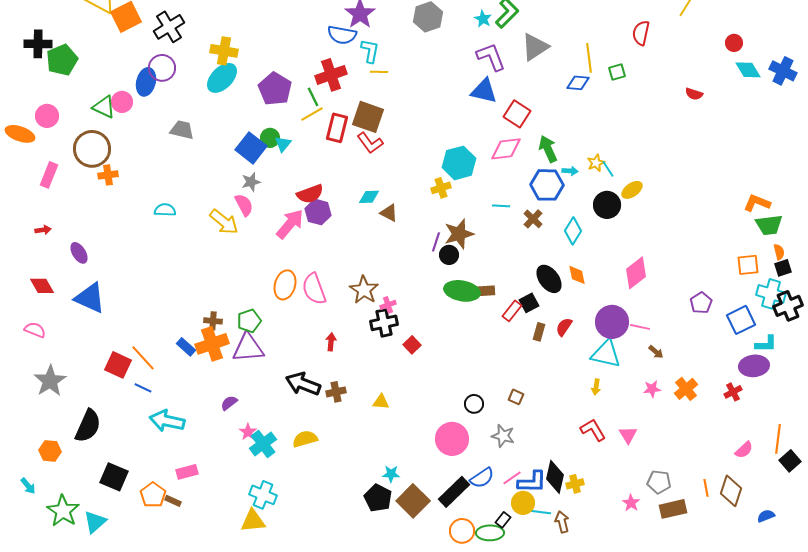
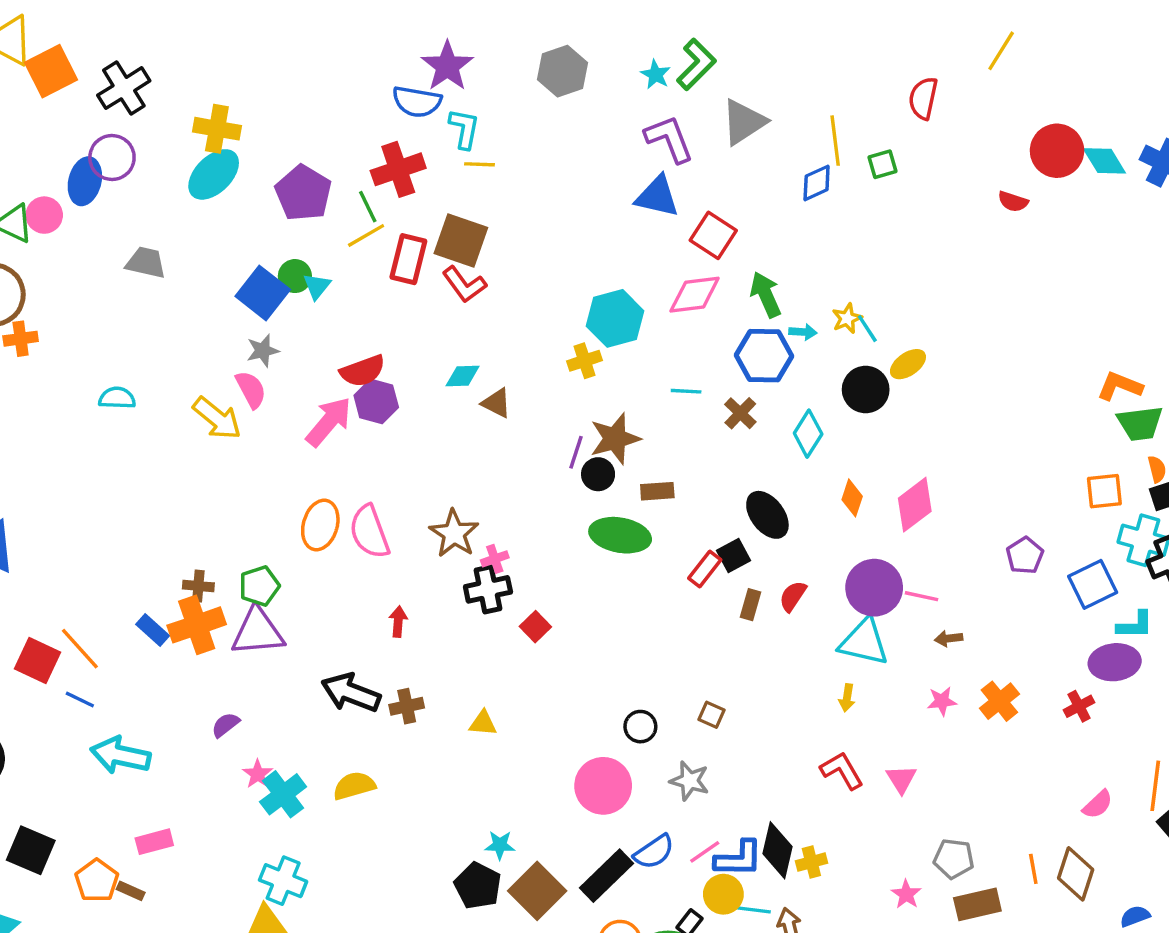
red circle: (734, 43) -> (1057, 151), moved, size x1.8
blue diamond: (578, 83) -> (817, 183), turned -30
orange diamond: (577, 275) -> (852, 498), moved, turned 30
brown rectangle: (485, 291) -> (657, 491), moved
brown arrow: (656, 352) -> (949, 638), turned 133

